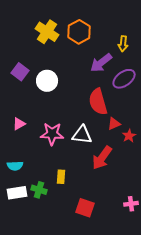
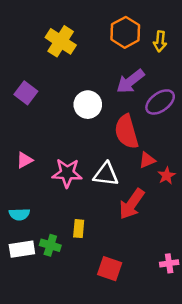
orange hexagon: (79, 32) -> (125, 32), moved
yellow arrow: (123, 44) -> (160, 41), moved
white circle: (47, 81) -> (88, 105), moved

